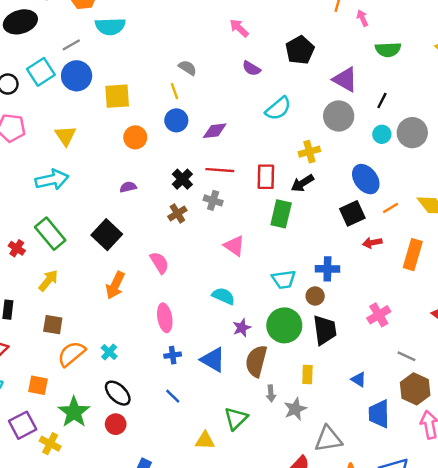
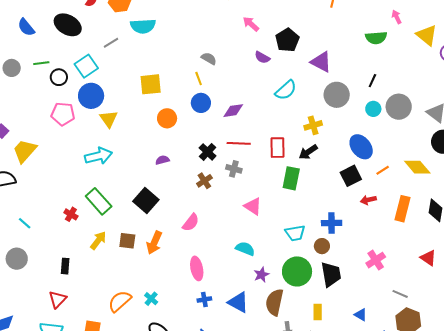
pink arrow: (362, 18) -> (397, 17), moved
black ellipse: (20, 22) -> (68, 25), turned 48
black pentagon: (300, 50) -> (287, 40), moved
blue circle: (77, 76) -> (91, 96), moved
purple triangle: (345, 80) -> (321, 62), moved
pink semicircle: (159, 263) -> (191, 223), turned 72
brown square: (53, 325) -> (127, 241), moved

